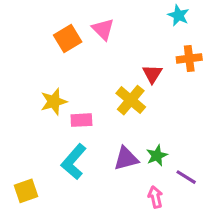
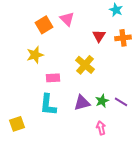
red triangle: (152, 74) -> (99, 36), moved
yellow star: (54, 102) -> (35, 55), moved
cyan L-shape: (74, 162) -> (48, 105), turned -35
purple line: (186, 177) -> (121, 102), moved

